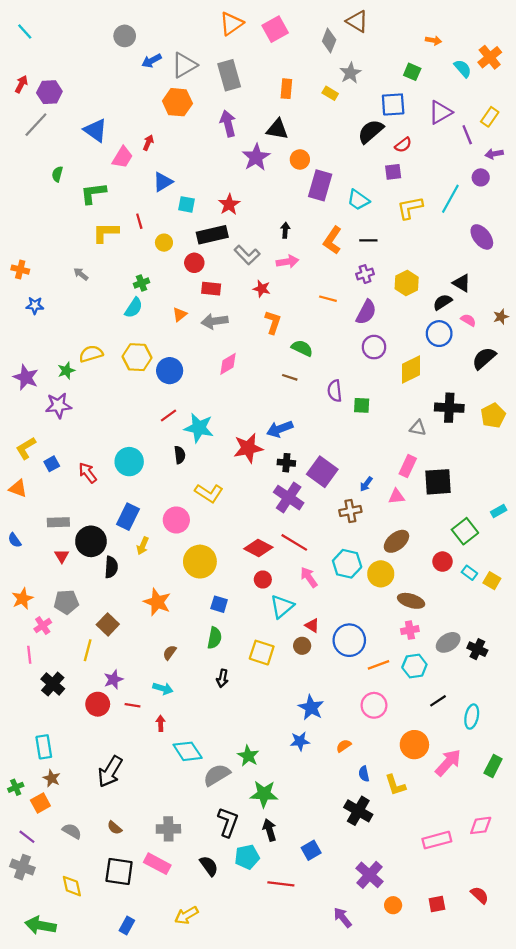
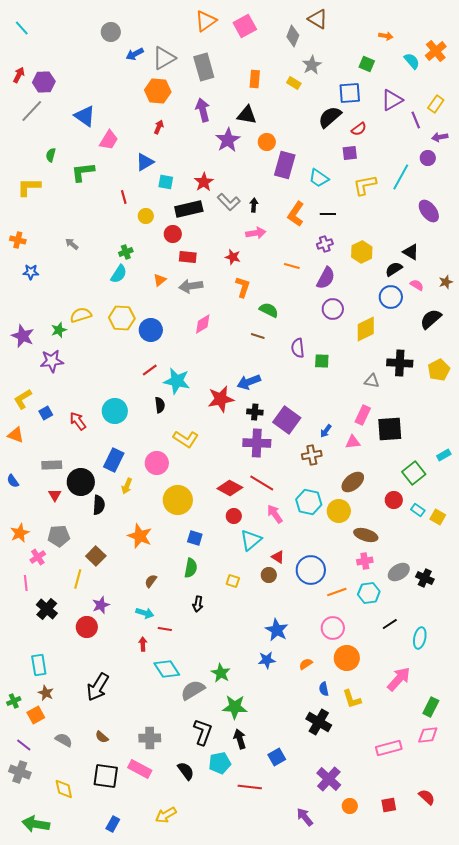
red arrow: (148, 143) -> (159, 127), moved
yellow L-shape: (106, 232) -> (29, 187), moved
gray L-shape: (247, 255) -> (229, 202), moved
purple cross: (289, 498) -> (257, 443), turned -32
yellow square: (262, 653) -> (233, 581), size x0.6
red line: (133, 705) -> (165, 629), moved
orange circle: (414, 745) -> (347, 658), moved
green rectangle: (493, 766) -> (431, 707), moved

